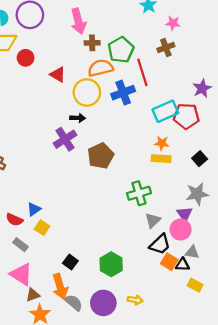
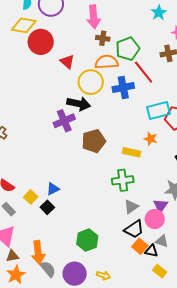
red circle: (26, 58) -> (41, 42), size x1.6
red line: (142, 72) -> (144, 72), turned -30
black arrow: (78, 118) -> (79, 104), size x1.6
yellow rectangle: (161, 159) -> (132, 152), moved
blue triangle: (34, 209) -> (53, 189), moved
black square: (70, 262) -> (47, 207), moved

